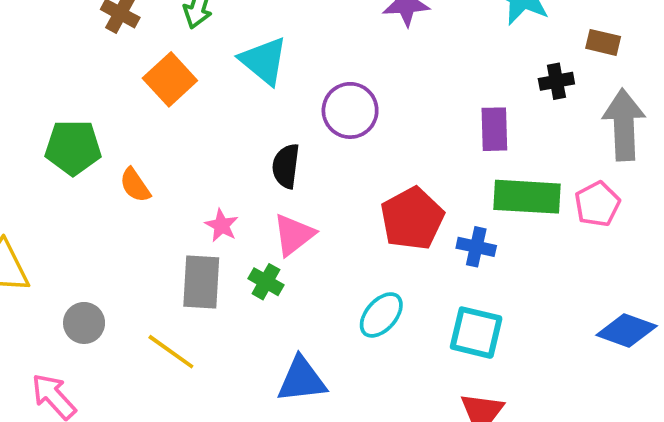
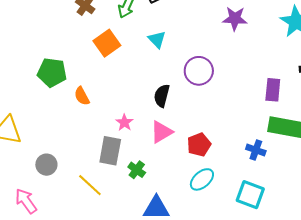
cyan triangle: (264, 61) -> (157, 39), size x0.7
red pentagon: (412, 219) -> (199, 145), moved, size x0.7
green cross: (266, 282) -> (137, 170), moved

